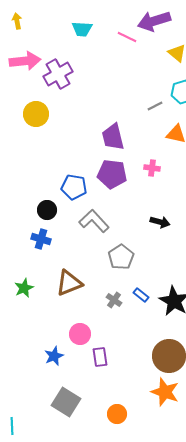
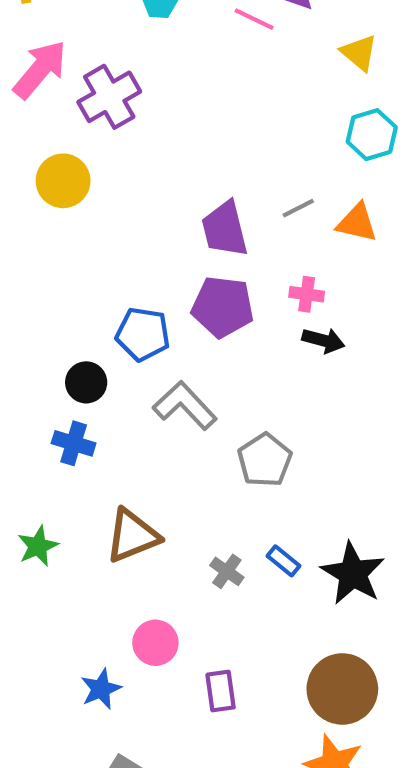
pink arrow: (25, 61) -> (40, 70), turned -44
gray line: (155, 106) -> (298, 208), moved
black arrow: (160, 222) -> (323, 340), moved
gray pentagon: (121, 257) -> (265, 460), moved
purple rectangle: (100, 357) -> (221, 691), moved

